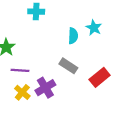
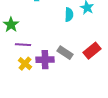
gray rectangle: (68, 66) -> (65, 53), moved
purple cross: (45, 88) -> (45, 60), turned 30

